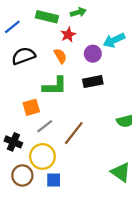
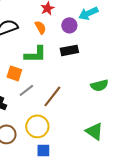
orange square: (31, 107) -> (14, 73), turned 35
yellow circle: (42, 156) -> (37, 126), moved
blue square: (54, 180) -> (43, 150), moved

